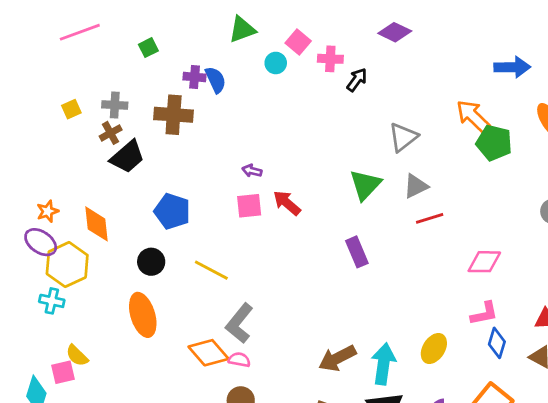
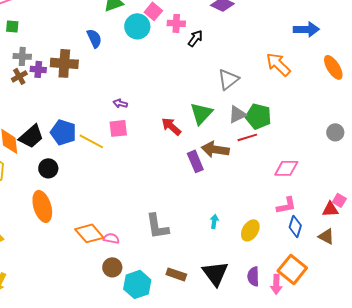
green square: (148, 48) -> (12, 26), moved, turned 32
cyan circle: (276, 63) -> (137, 26), size x1.6
purple cross: (195, 77) -> (38, 69), moved
green pentagon: (494, 143) -> (258, 116), moved
black trapezoid: (127, 157) -> (31, 136), moved
red arrow: (287, 203) -> (171, 126), moved
yellow line: (211, 270) -> (91, 141), moved
gray L-shape: (239, 323) -> (157, 226), moved, turned -48
brown arrow: (337, 358) -> (215, 149), moved, turned 36
cyan arrow: (383, 364) -> (214, 221), moved, size x0.5

